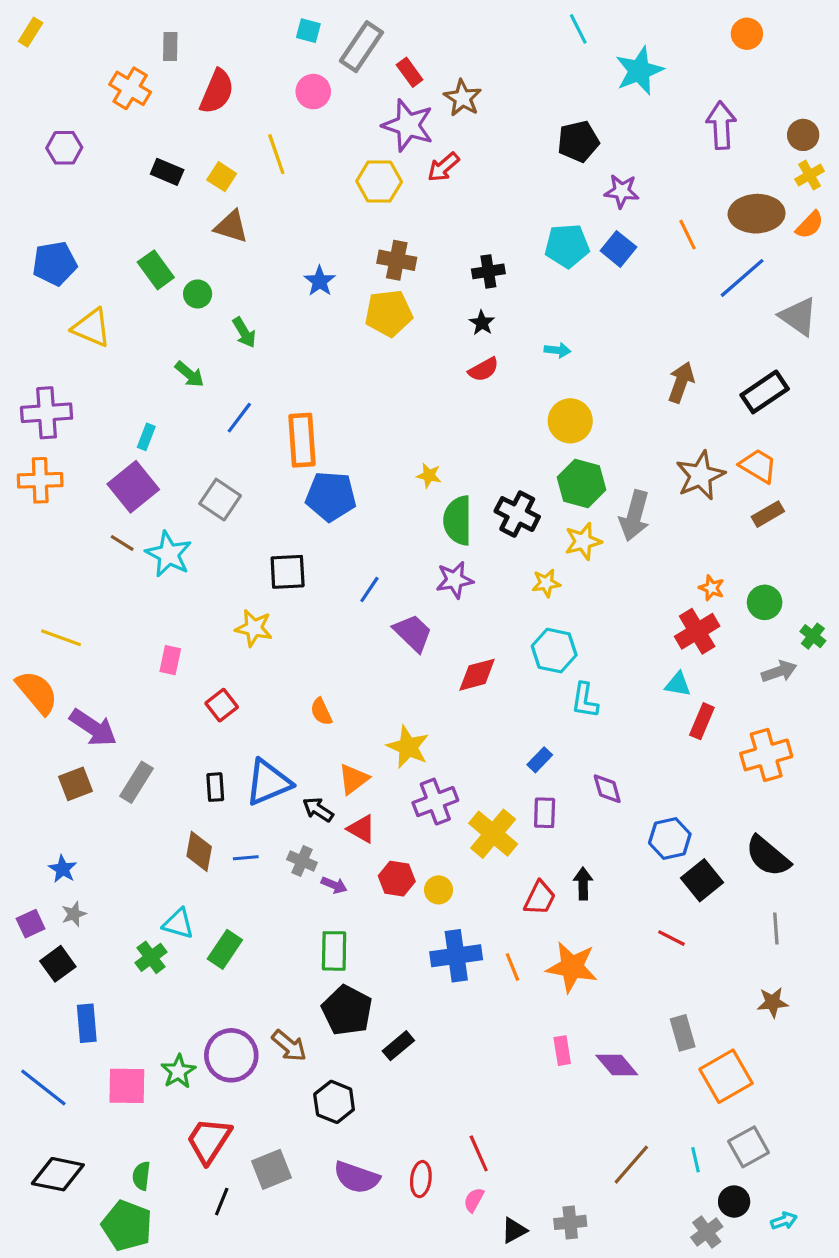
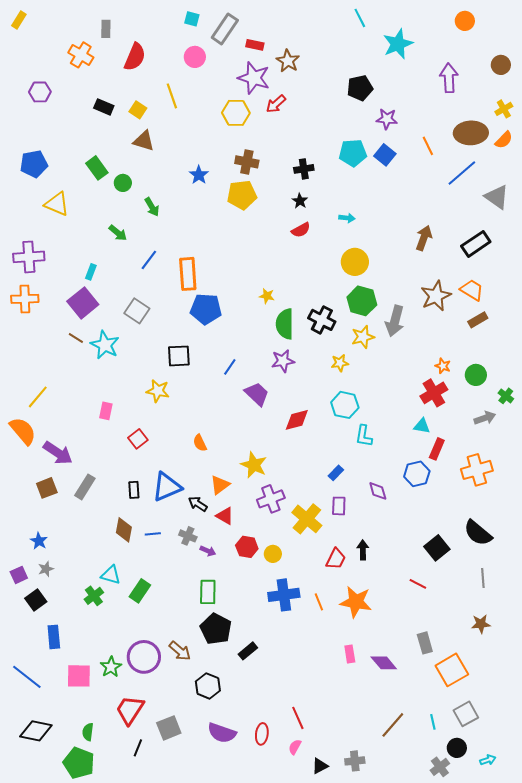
red rectangle: (410, 72) -> (255, 45), turned -42
brown circle: (803, 135) -> (501, 65), moved
yellow line: (61, 638) -> (38, 397), turned -70
blue hexagon: (670, 838) -> (417, 474), moved

